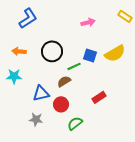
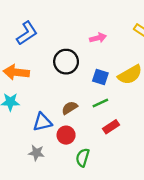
orange arrow: (19, 51) -> (16, 72), size x1.5
black circle: (52, 51) -> (66, 62), moved
green line: (74, 66) -> (100, 103), moved
green semicircle: (75, 123) -> (83, 158), turned -35

